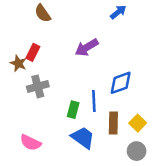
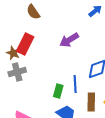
red rectangle: (33, 52) -> (25, 44), size x1.5
gray cross: (38, 86) -> (17, 72), moved

